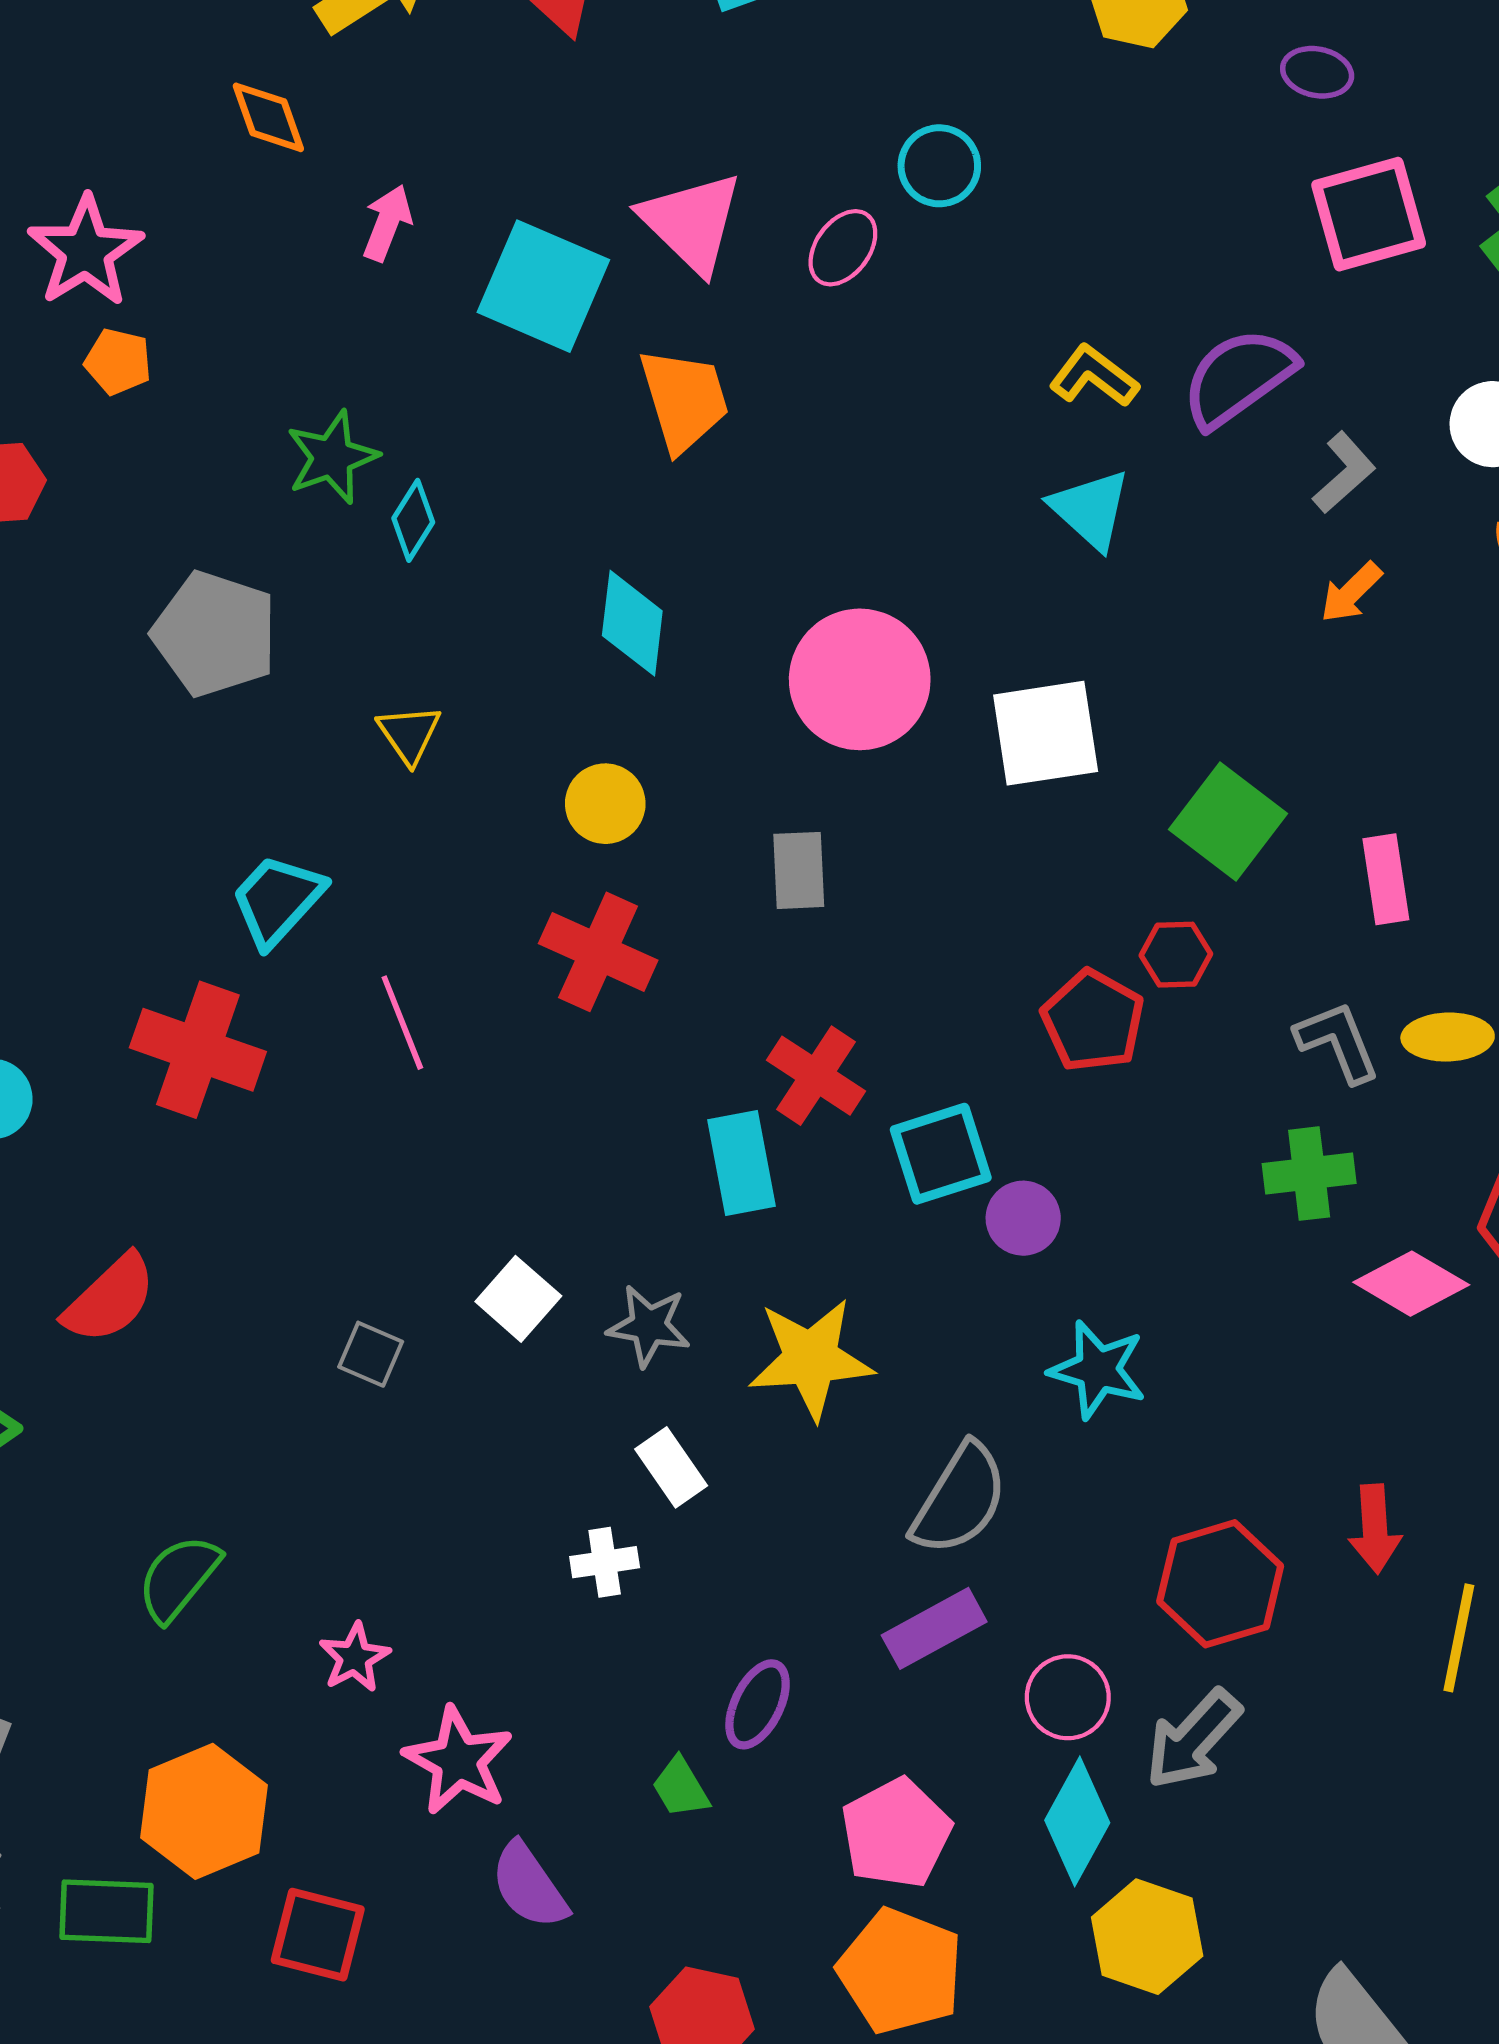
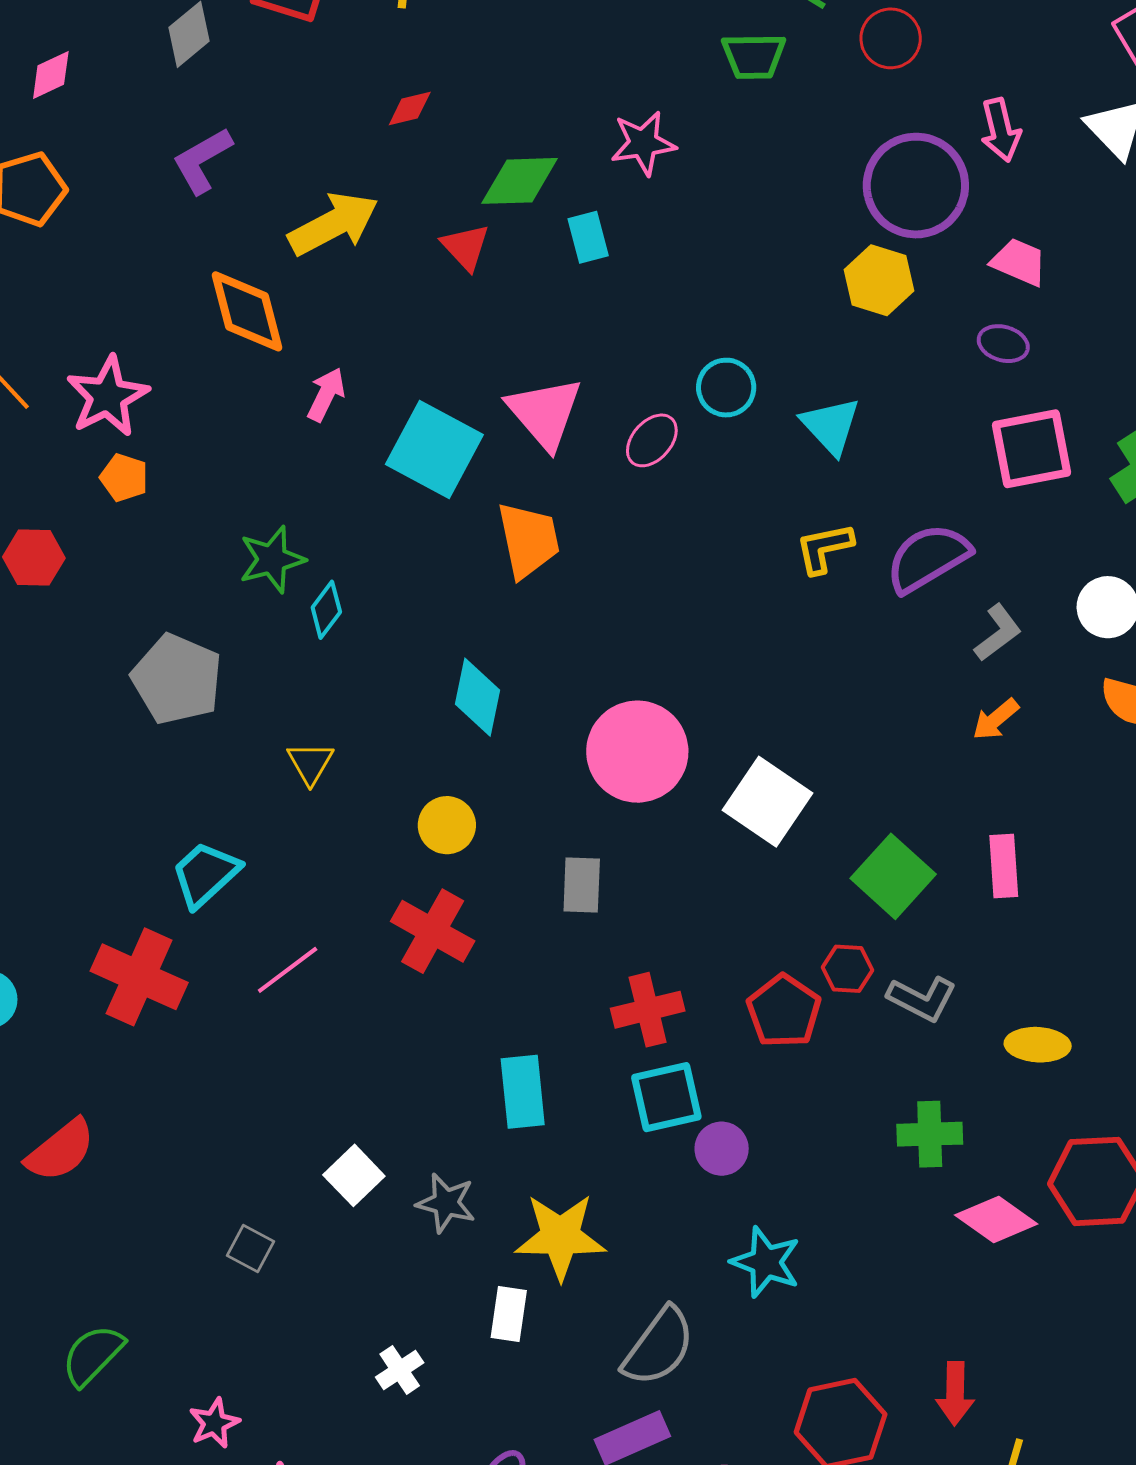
orange diamond: (268, 117) -> (247, 311), size x1.5
yellow L-shape: (1094, 376) -> (824, 548), turned -54
cyan triangle: (1090, 509) -> (831, 426), moved
white square: (1046, 733) -> (768, 802), turned 38
pink rectangle: (1386, 879) -> (1004, 866), moved
pink line: (402, 1023) -> (288, 970), turned 70
gray L-shape: (1338, 1042) -> (922, 999), moved, turned 134
red cross: (816, 1076) -> (648, 1010), moved, turned 38
gray square: (371, 1354) -> (250, 1248), moved
white rectangle: (671, 1467) -> (509, 1314), moved, turned 38
white cross: (605, 1562) -> (400, 1370), turned -30

